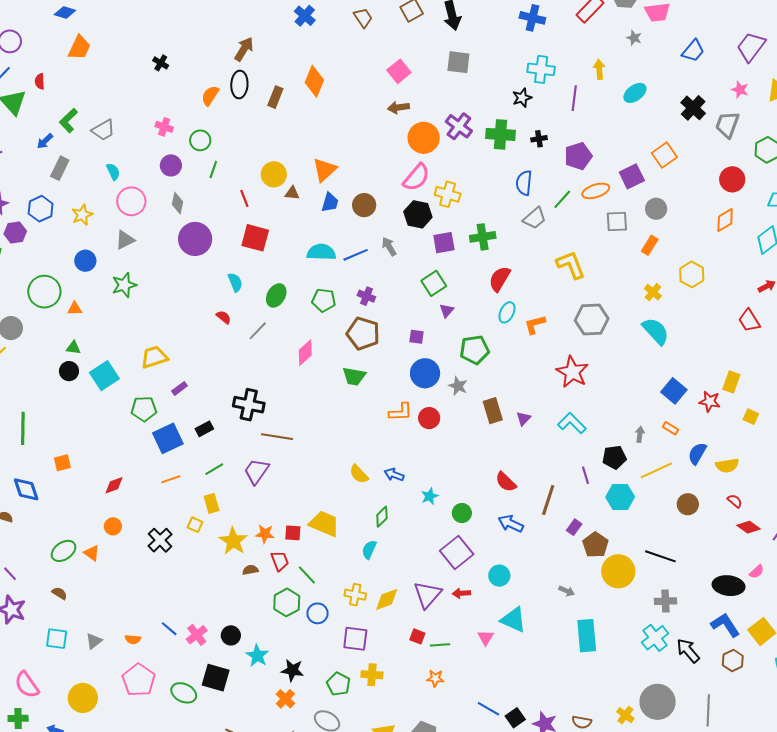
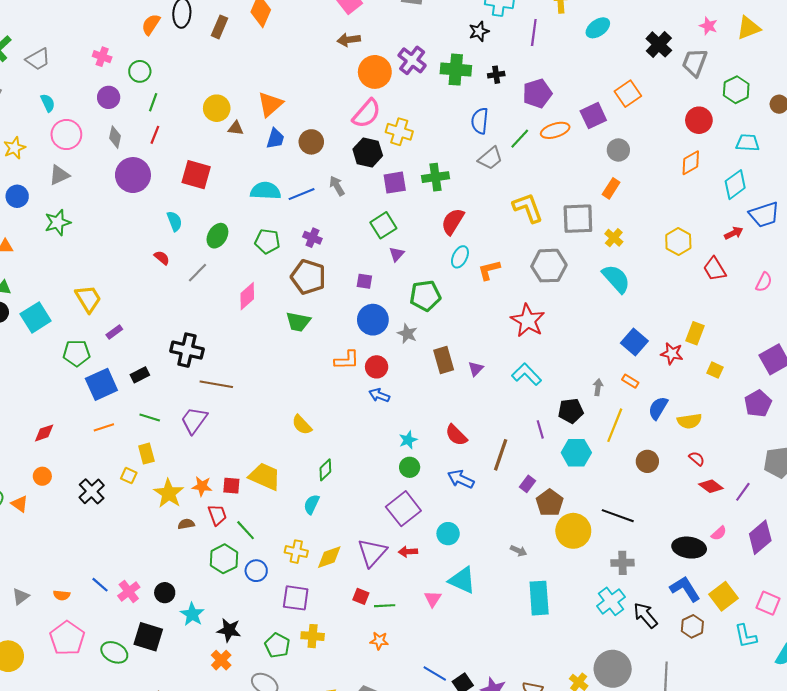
red line: (244, 198) -> (155, 135), moved, turned 42
gray square: (617, 222) -> (578, 219), moved, size x1.4
yellow hexagon: (692, 274) -> (678, 241), moved
yellow trapezoid: (154, 357) -> (88, 299), turned 76
green line: (214, 469) -> (150, 418), turned 48
yellow line: (656, 470) -> (615, 425), turned -44
blue arrow: (394, 475) -> (379, 395), moved
cyan star: (430, 496) -> (408, 440), moved

